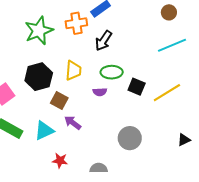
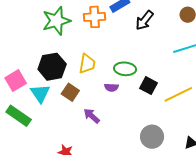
black arrow: (104, 41) -> (144, 20), moved
purple arrow: (73, 123) -> (92, 116), moved
cyan triangle: (44, 130) -> (40, 93), moved, turned -45
gray circle: (130, 138) -> (152, 137), moved

